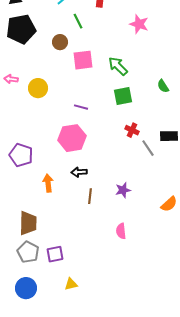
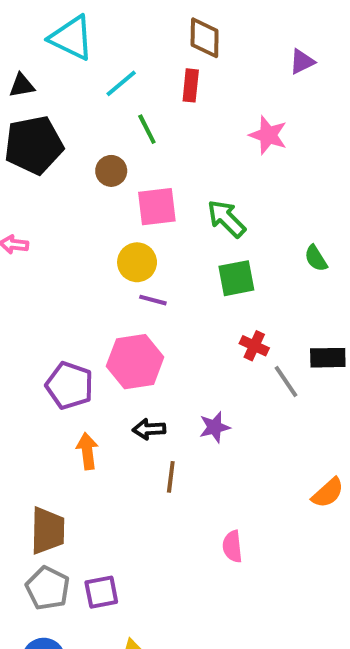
yellow circle: (38, 88) -> (137, 262), moved
purple pentagon: (21, 155) -> (69, 385), moved
purple star: (123, 190) -> (215, 427), moved

